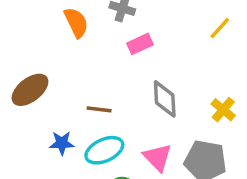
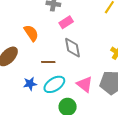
orange semicircle: (76, 23) -> (31, 33), moved
gray diamond: (165, 99) -> (73, 48), moved

